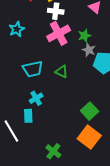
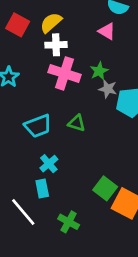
pink cross: (59, 33) -> (65, 73), turned -35
green square: (90, 111) -> (105, 188), moved
green cross: (53, 151) -> (69, 222), moved

